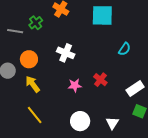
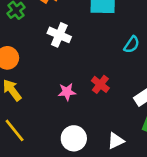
white cross: (66, 53) -> (59, 35), moved
white triangle: (112, 123) -> (116, 141), turned 32

